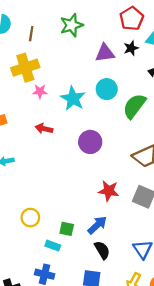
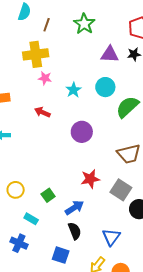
green star: (72, 25) -> (84, 24), turned -30
cyan star: (73, 98) -> (73, 90), size x0.7
red star: (109, 191) -> (90, 179), turned -30
green square: (67, 229) -> (48, 195), moved, turned 32

